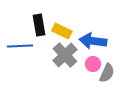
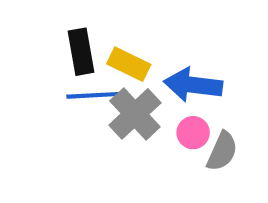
blue line: (20, 46) -> (93, 95), moved

